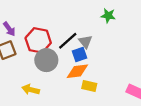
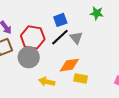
blue square: (80, 55) -> (60, 20), moved
gray circle: (46, 60) -> (29, 57), moved
yellow arrow: (31, 90) -> (47, 82), moved

